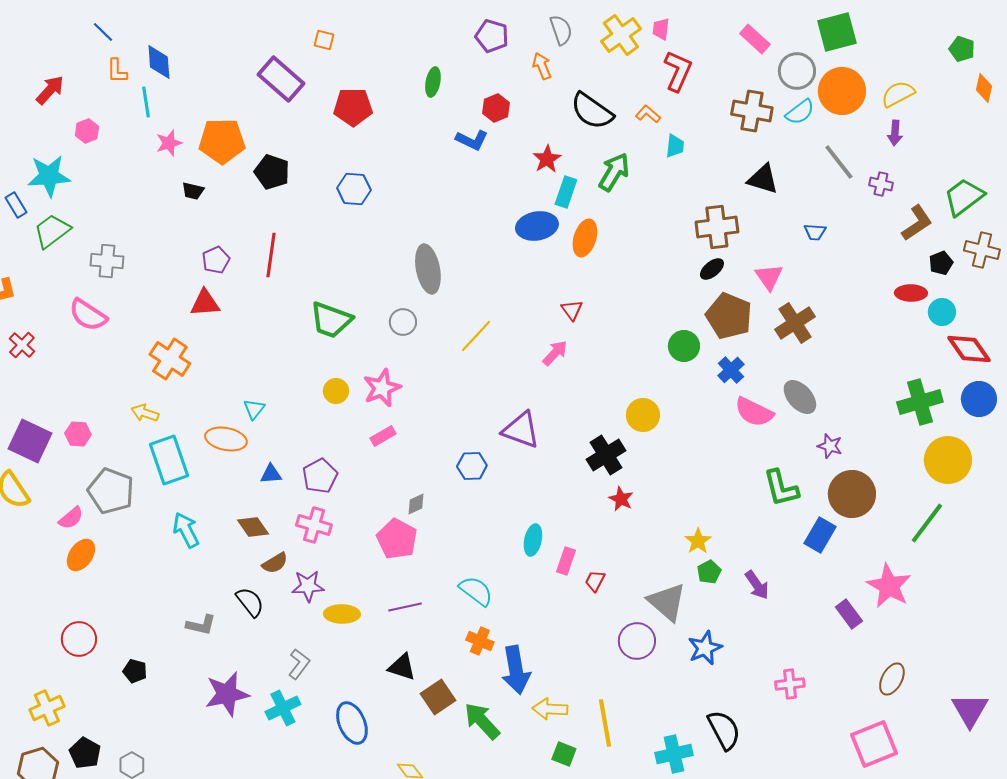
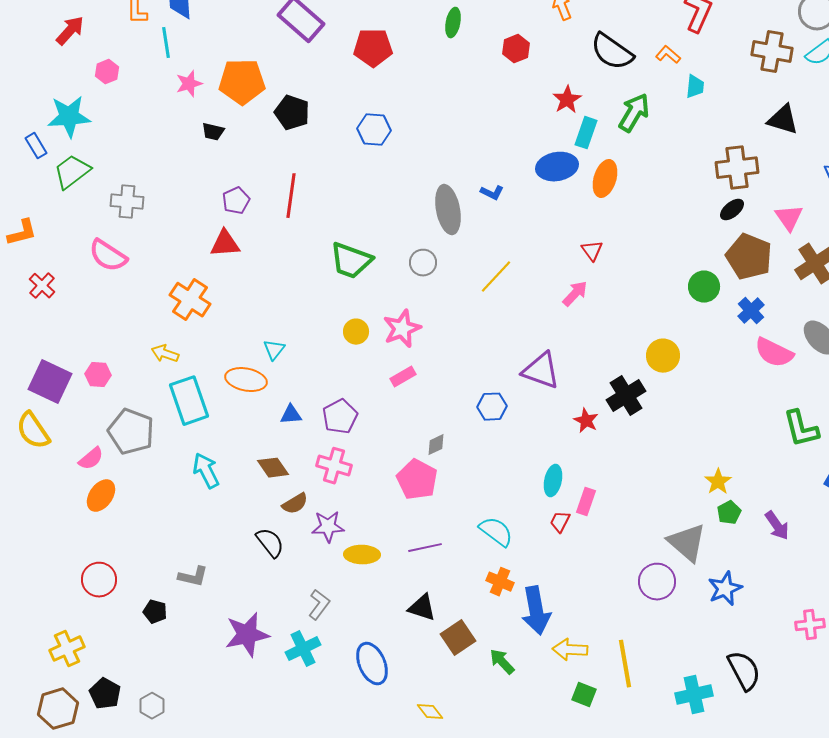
blue L-shape: (472, 140) -> (492, 193), moved, size x0.7
red star: (621, 499) -> (586, 421), moved
red trapezoid: (595, 581) -> (560, 522), moved
gray L-shape: (201, 625) -> (193, 577), moved
green arrow: (482, 721) -> (502, 662), size x0.7

